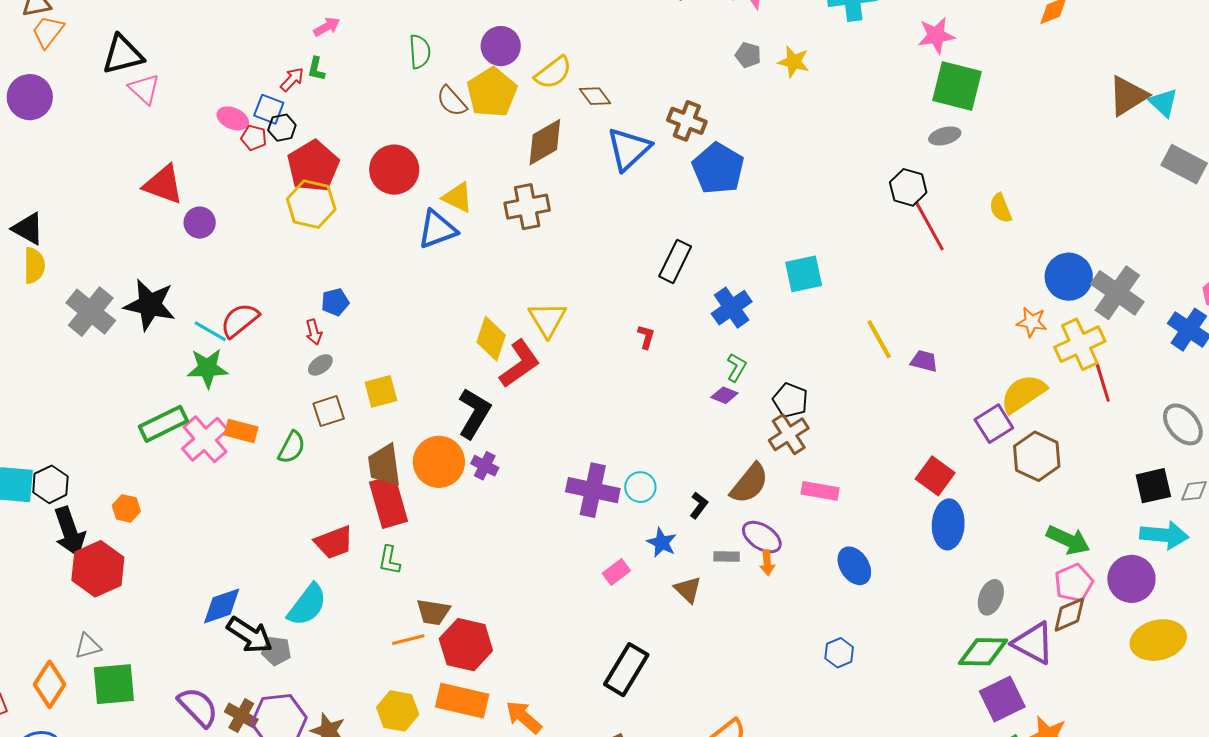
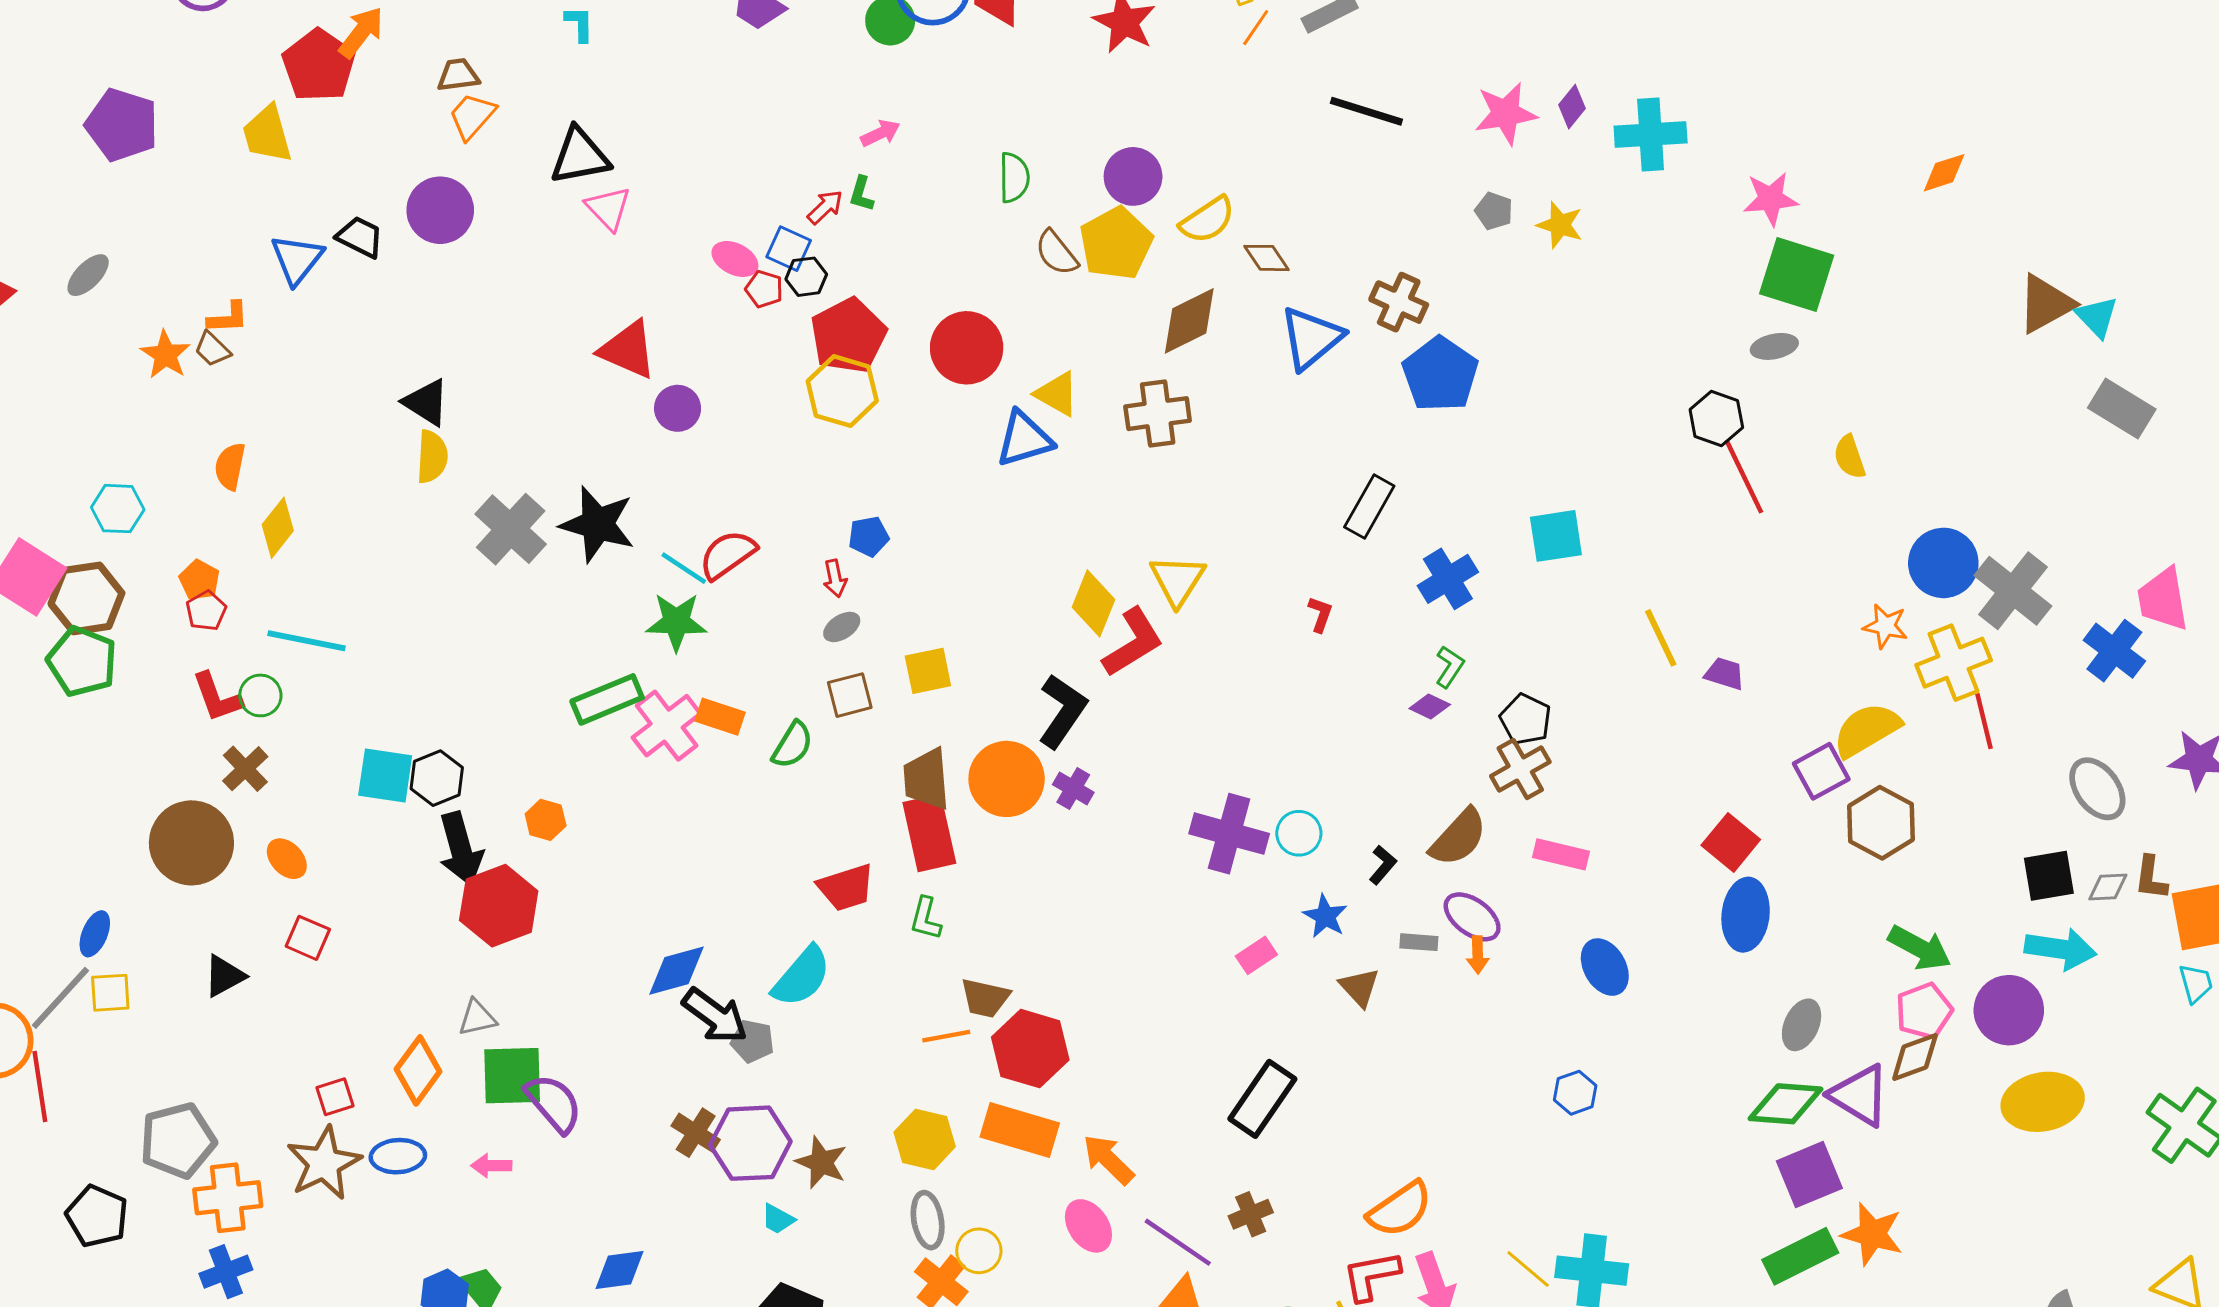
purple semicircle: (198, 707) -> (554, 1103), moved

